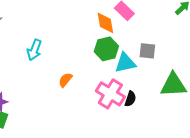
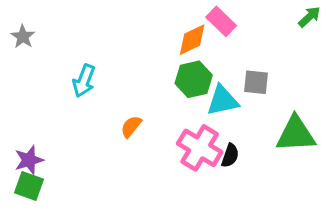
orange diamond: (105, 23) -> (192, 40), turned 75

